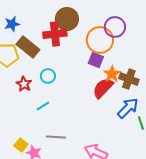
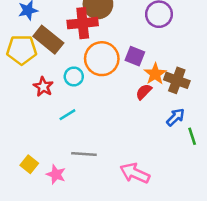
orange circle: (100, 40) -> (102, 59), moved
red semicircle: (103, 88) -> (144, 92), size x0.6
blue arrow: (128, 108) -> (176, 117), size x0.7
yellow square: (21, 145) -> (29, 164), moved

